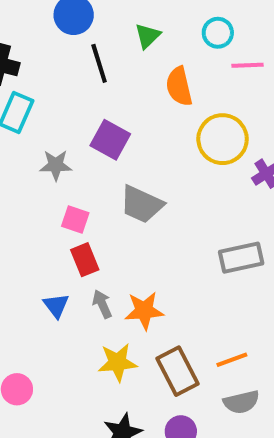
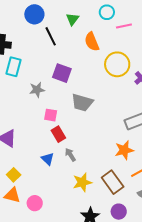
orange star: (144, 311) -> (124, 150), moved

